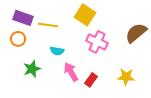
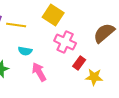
red rectangle: (91, 80) -> (79, 63), moved

